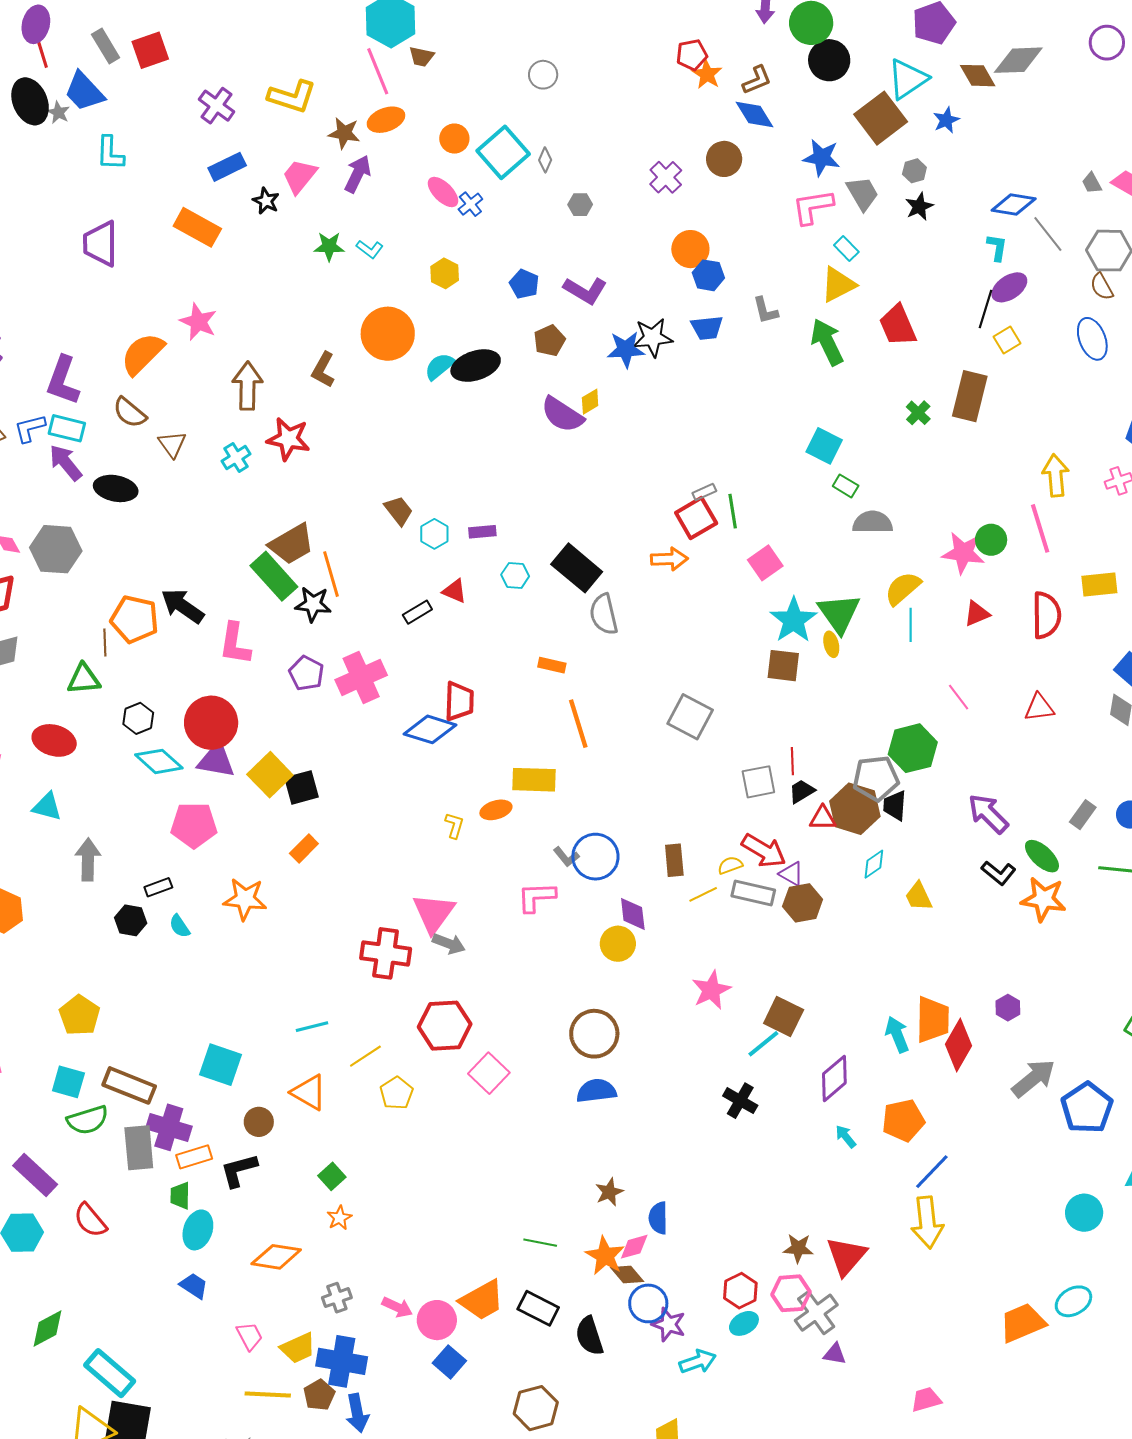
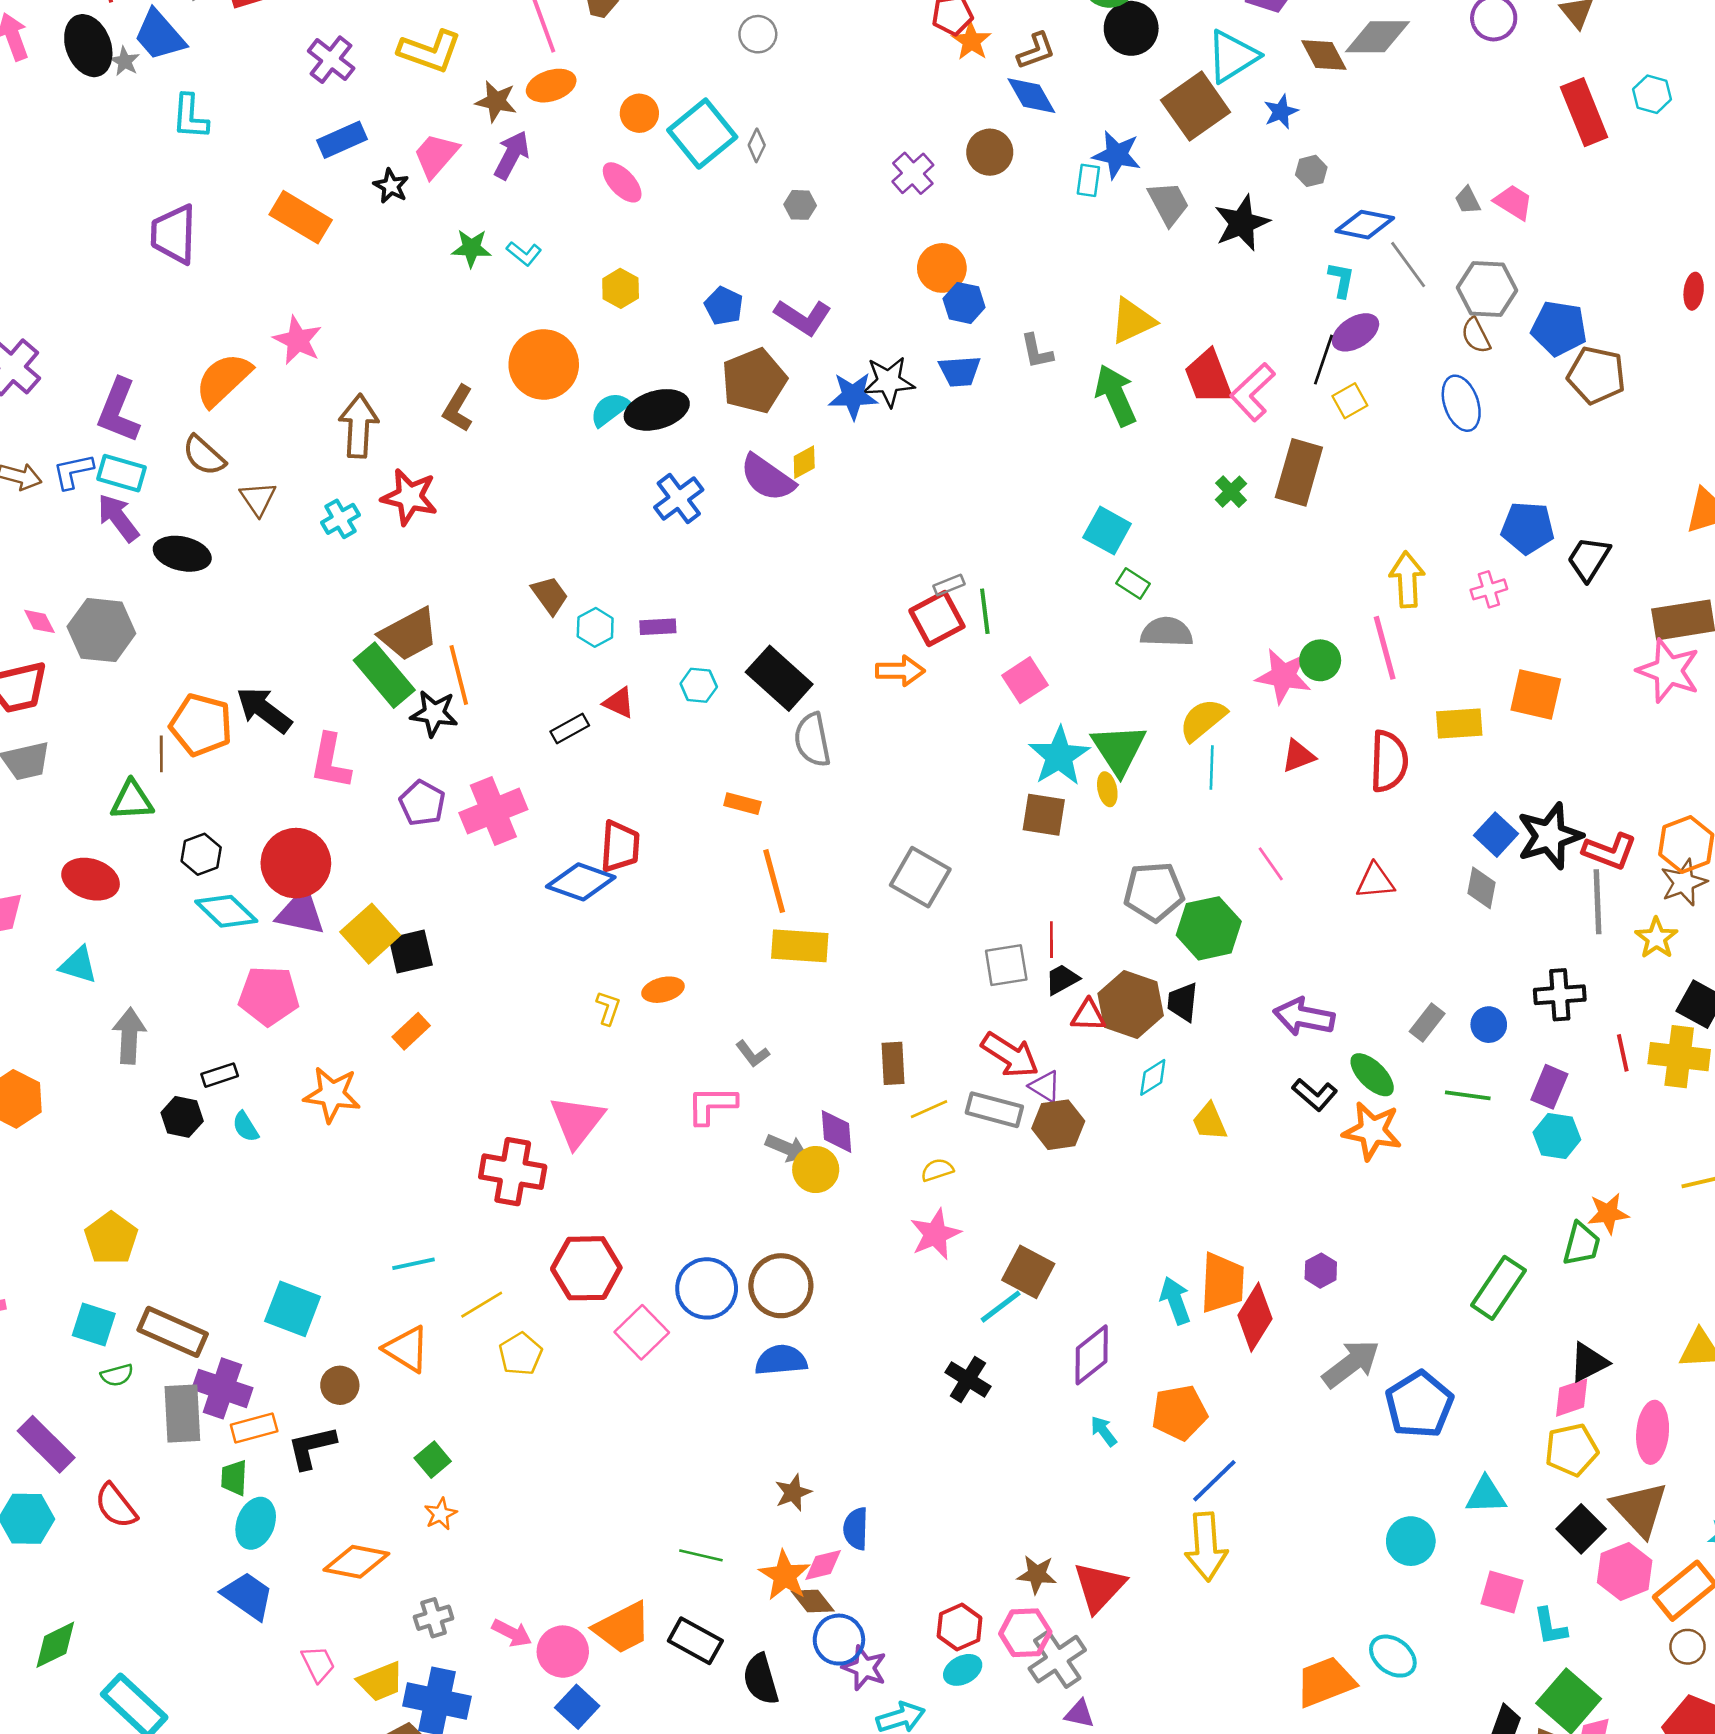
gray hexagon: (914, 171) -> (1311, 171), moved
blue cross: (470, 204) -> (679, 499), moved, size x1.5
black star: (919, 206) -> (1242, 223), size x1.5
pink L-shape: (813, 207) -> (1253, 392), moved, turned -36
cyan rectangle: (846, 248) -> (1088, 180), moved, turned 50
brown pentagon: (549, 341) -> (754, 381), size x1.6
gray pentagon: (876, 778) -> (1154, 892), moved
yellow rectangle: (534, 780) -> (800, 946), moved
purple arrow: (988, 814) -> (1304, 1017), turned -36
blue circle: (595, 857) -> (707, 1288), moved
yellow semicircle: (730, 865) -> (937, 1170), moved
gray arrow: (449, 944) -> (787, 1148), moved
green semicircle: (88, 1120) -> (117, 1375), size x0.6
blue trapezoid: (194, 1286) -> (248, 1596), size x1.4
cyan ellipse: (1073, 1301) -> (1393, 1656), turned 66

